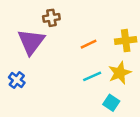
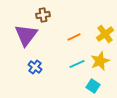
yellow cross: (126, 41) -> (105, 34), turned -30
blue cross: (17, 80) -> (35, 67), moved

